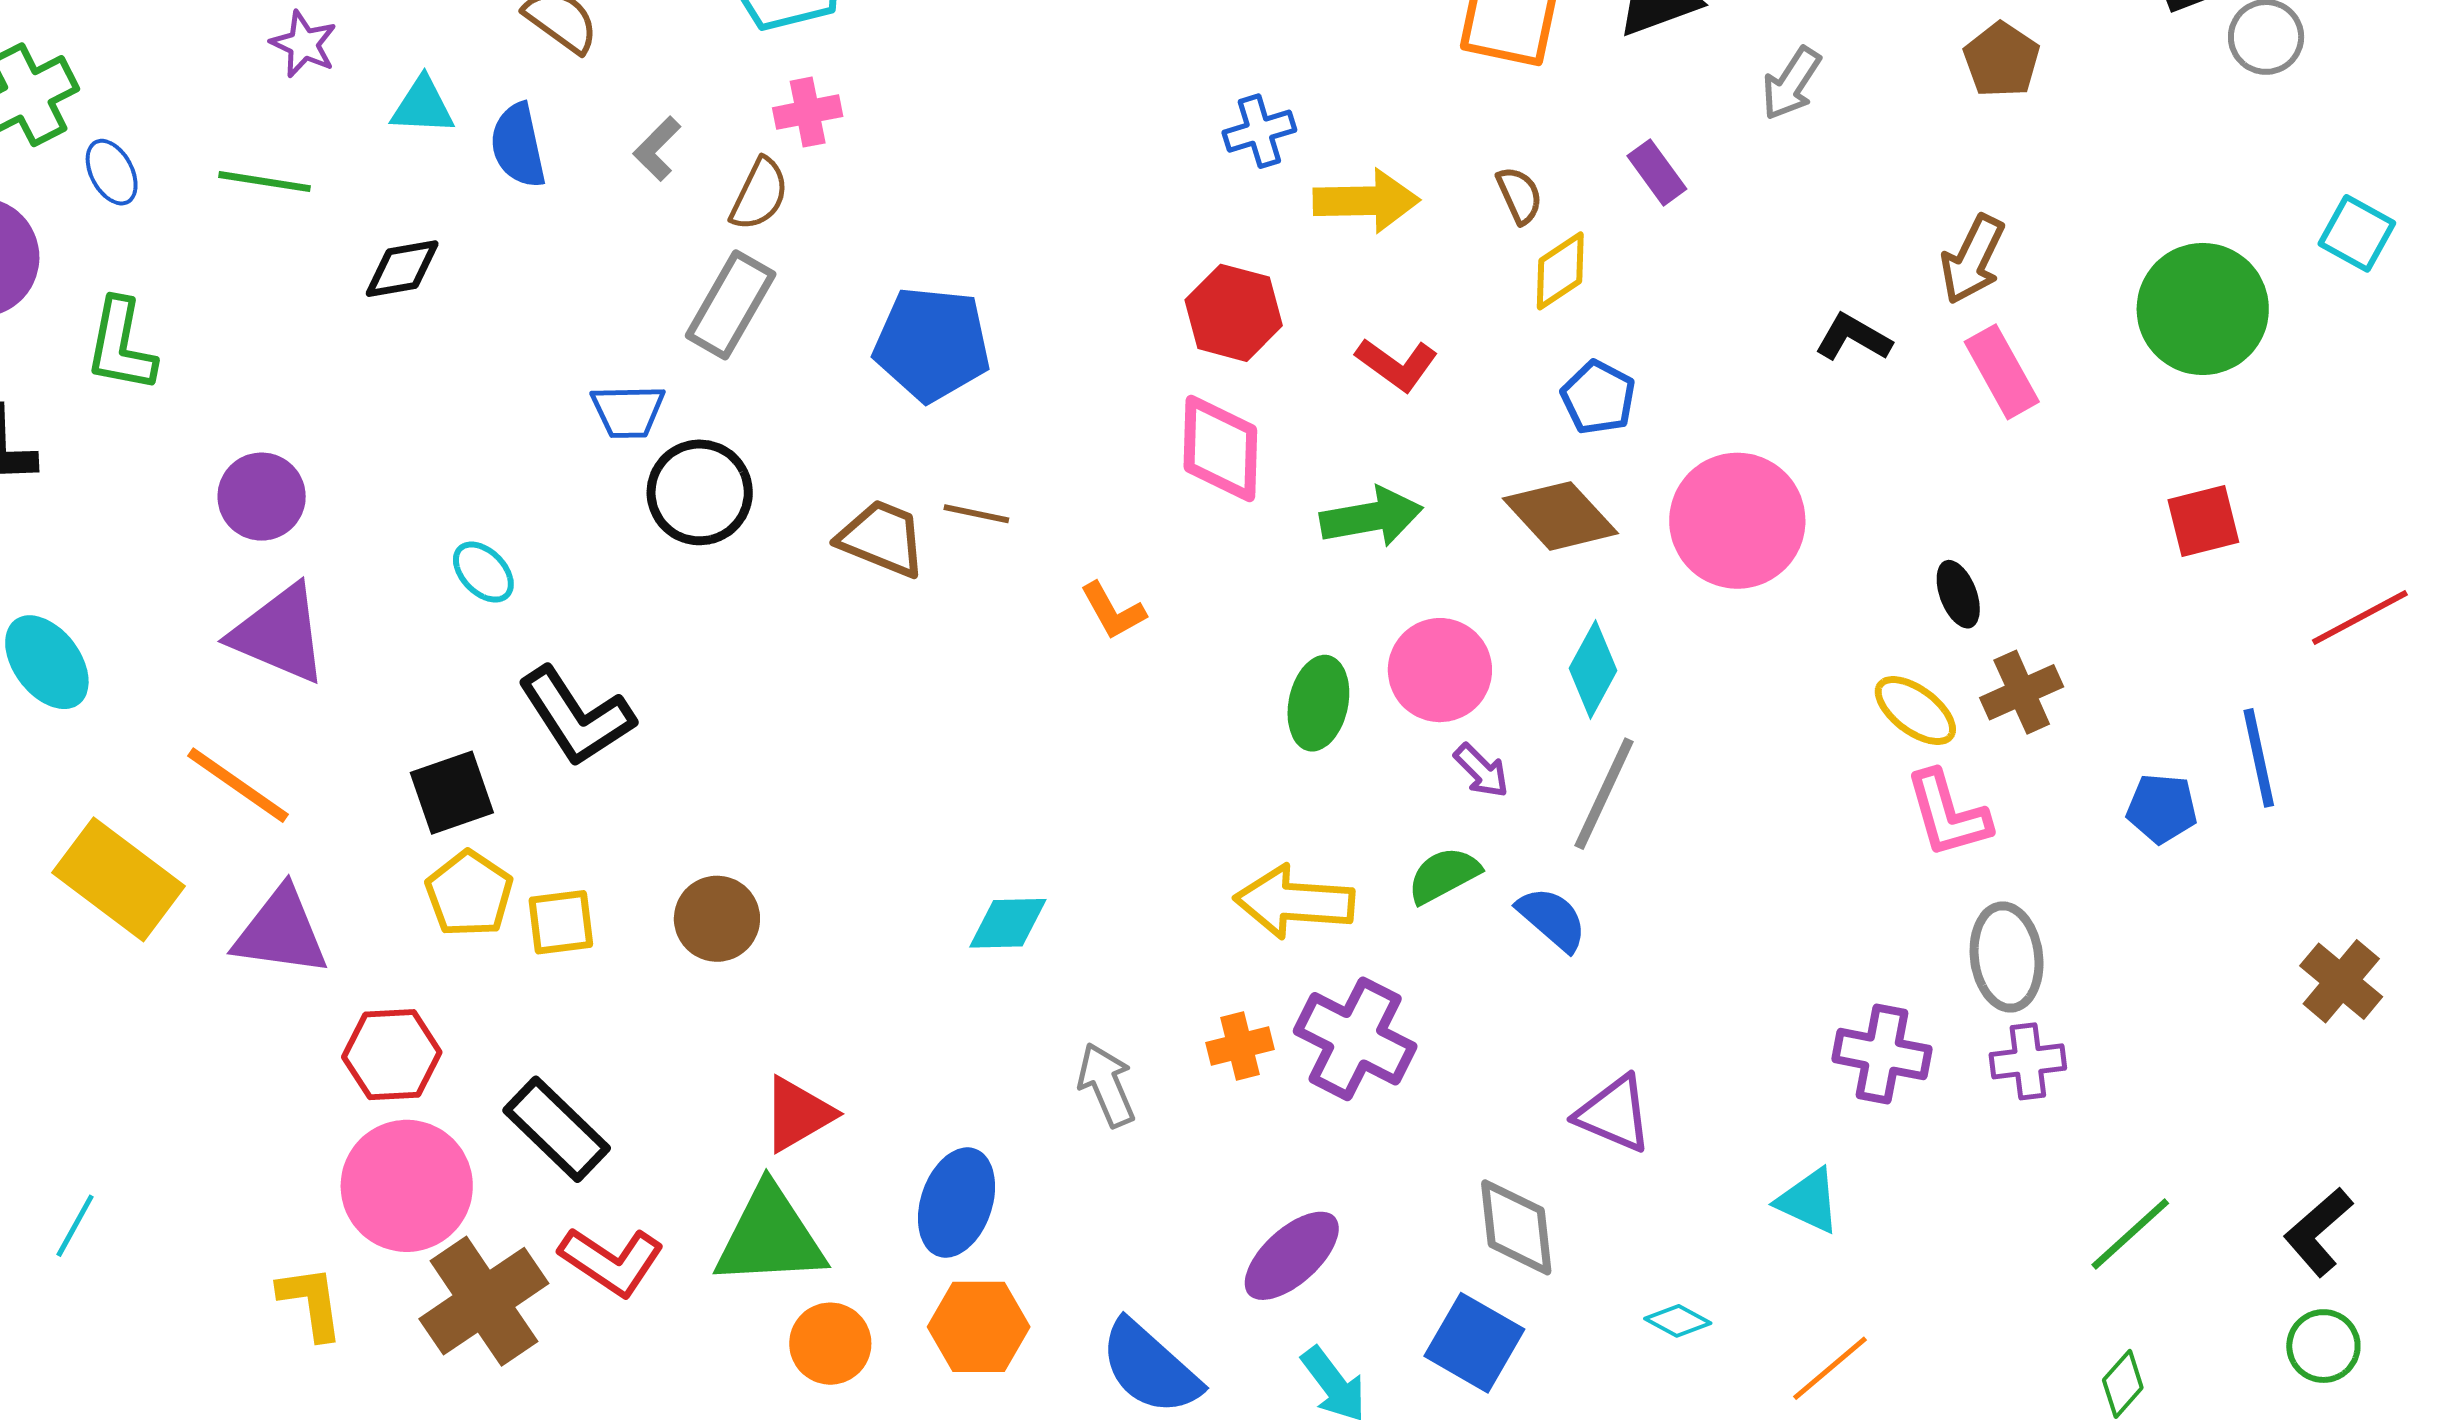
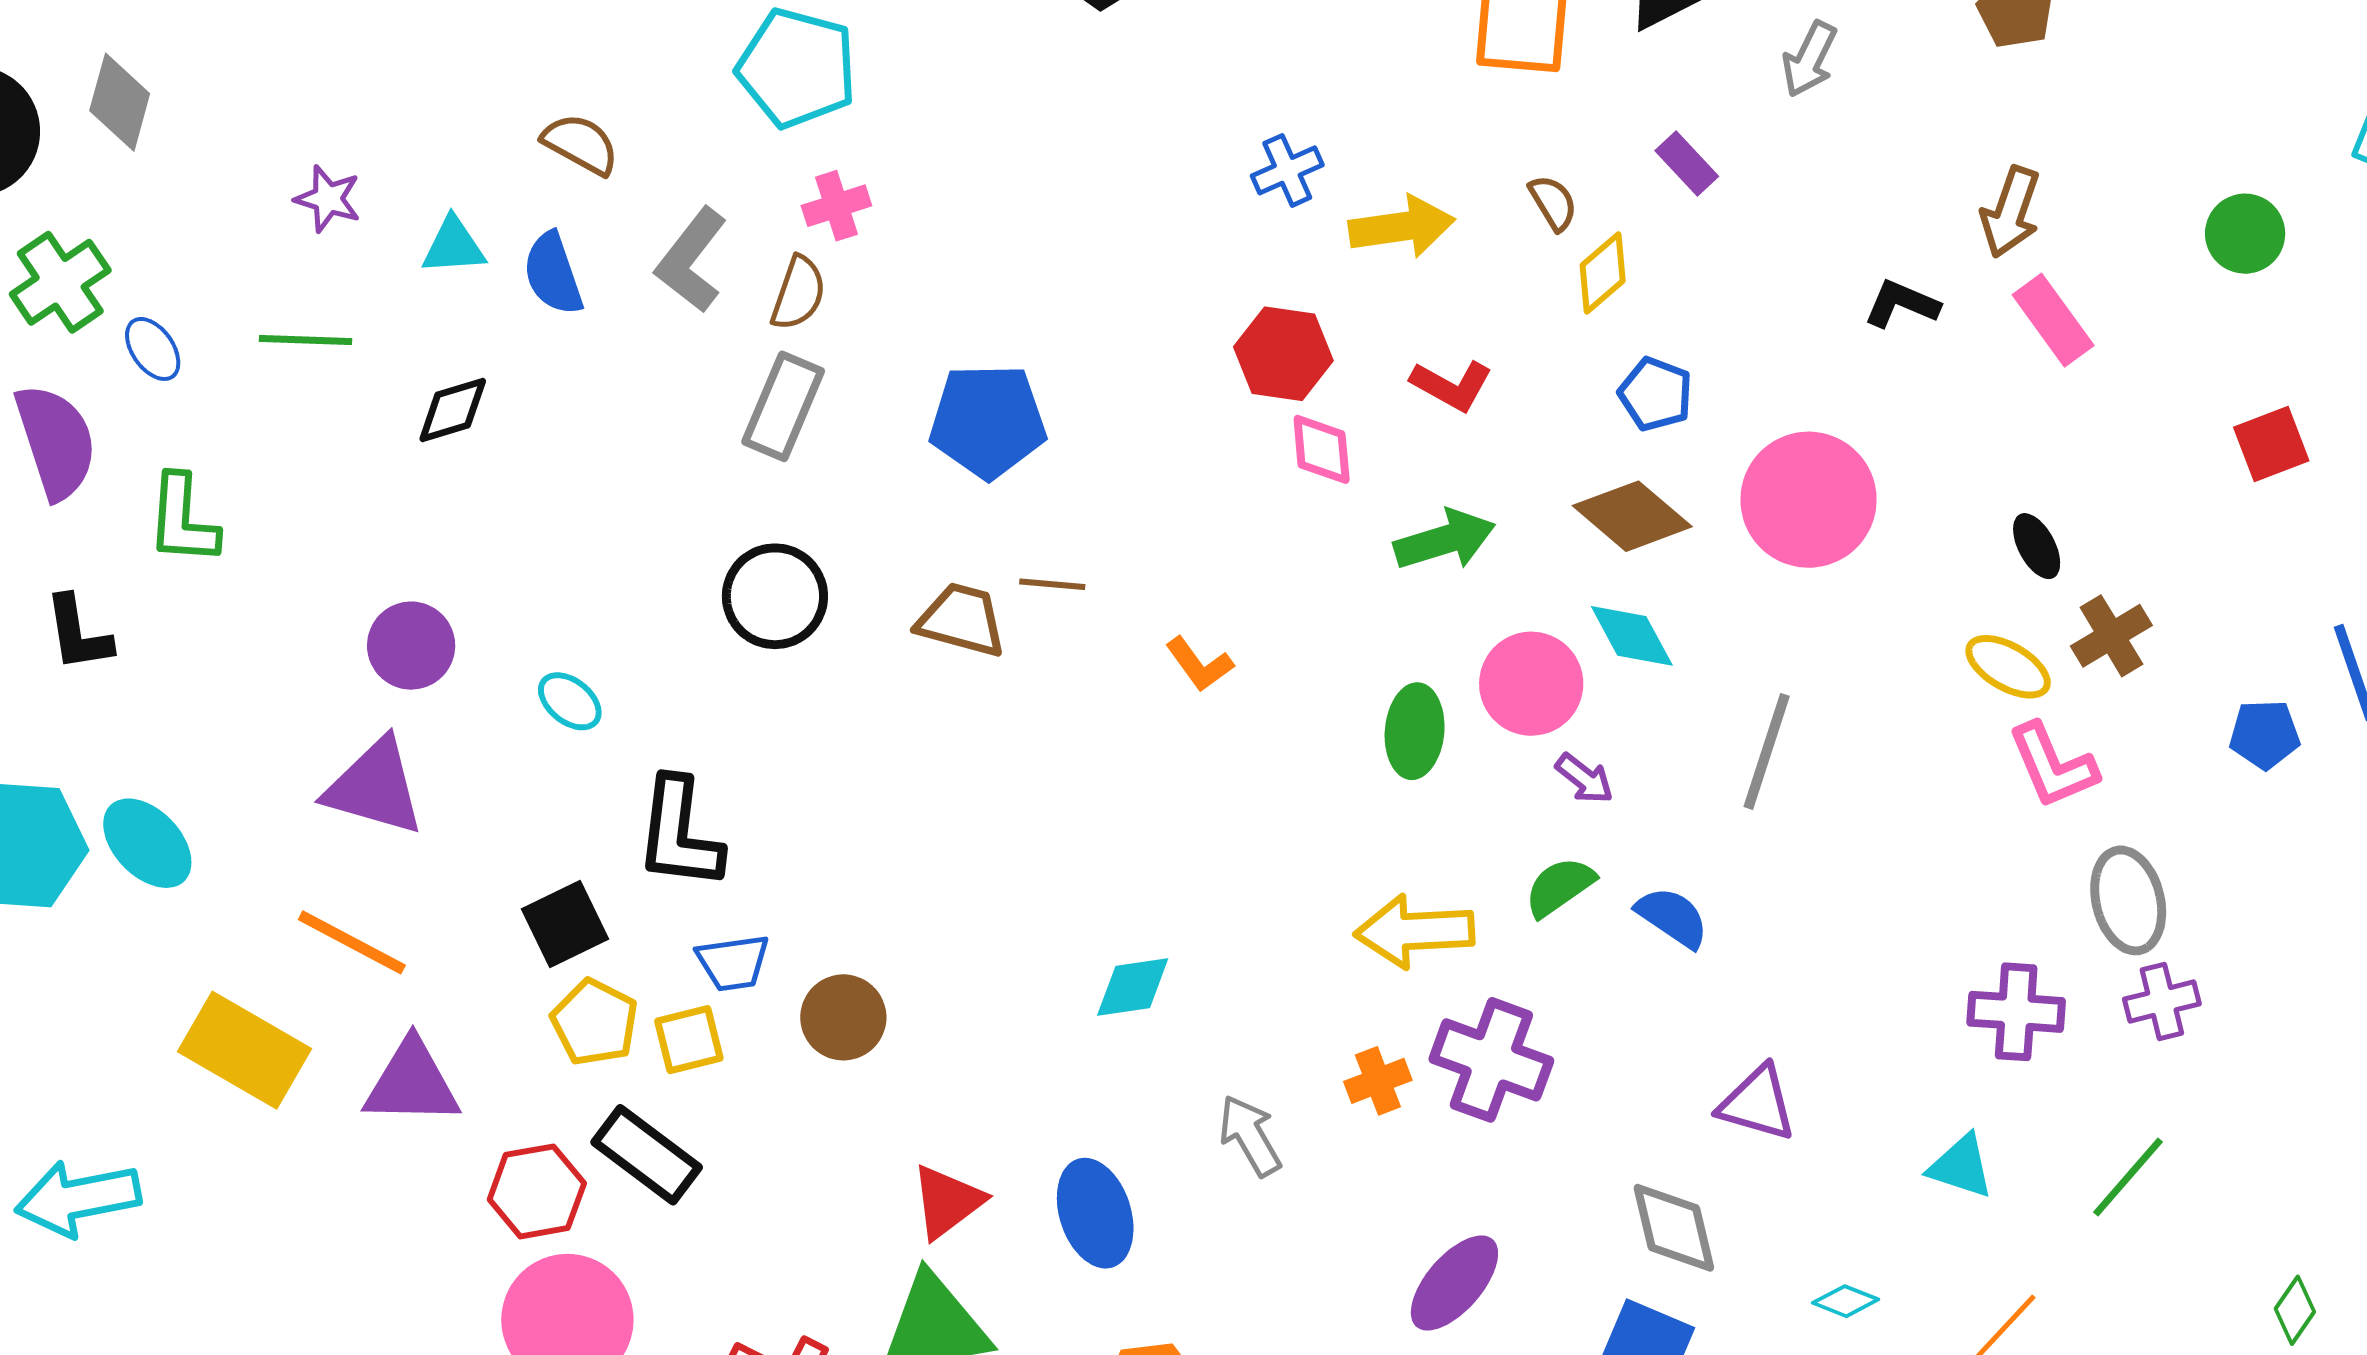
gray L-shape: (657, 149) -> (691, 260), size x1.6
green circle: (2203, 309) -> (2245, 234), size x0.6
blue trapezoid: (628, 411) -> (733, 963), moved
pink diamond: (1220, 449) -> (1322, 449), moved, size x0.7
purple circle: (262, 497) -> (411, 646), moved
cyan diamond: (1593, 669) -> (1632, 636), moved, turned -50
black L-shape: (576, 716) -> (679, 834), turned 47
gray line: (1604, 794) -> (1767, 751), moved
black rectangle: (557, 1129) -> (647, 1155), moved
blue ellipse: (957, 1203) -> (1095, 1213), moved, turned -30
green line: (2130, 1234) -> (2128, 1177), moved

